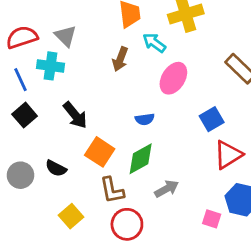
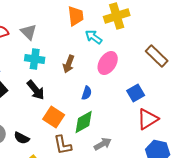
brown arrow: (120, 59) -> (69, 64), moved
cyan cross: (51, 66) -> (35, 59), moved
blue semicircle: (145, 119) -> (87, 93), turned -64
black semicircle: (56, 168) -> (22, 138), moved

